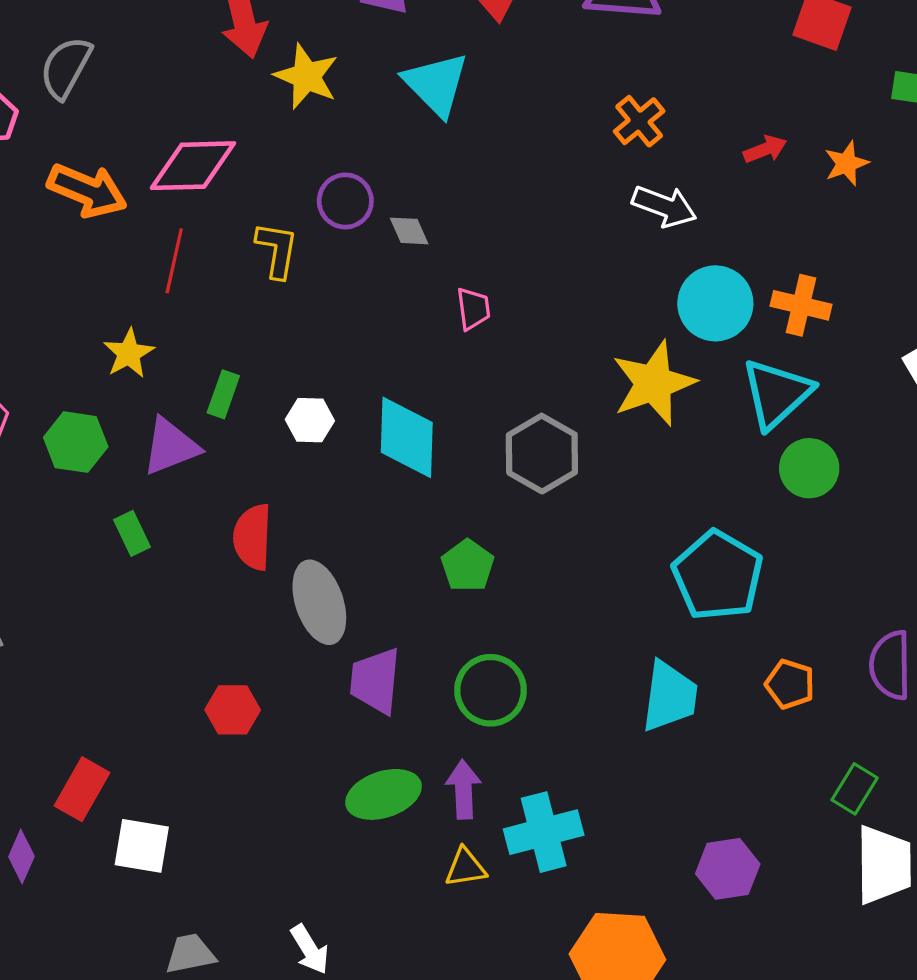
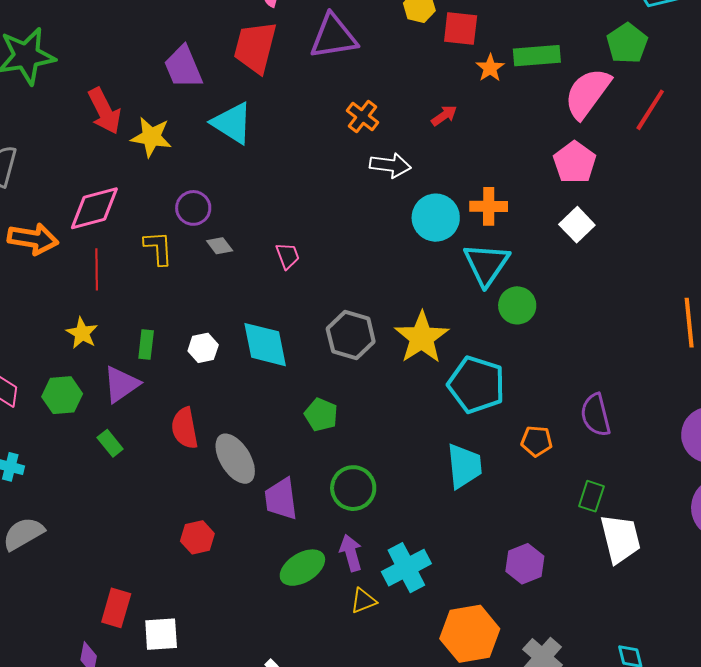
orange star: (846, 163) -> (490, 68), moved
gray diamond: (409, 231) -> (220, 246), moved
yellow star: (654, 383) -> (422, 338), moved

